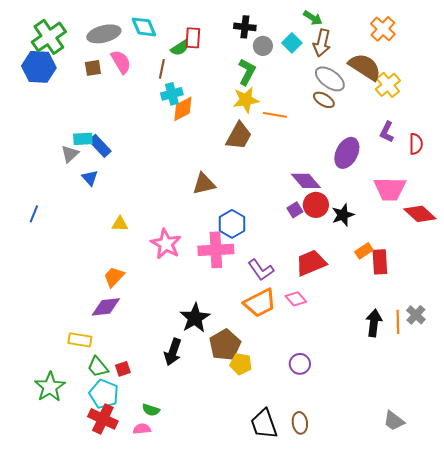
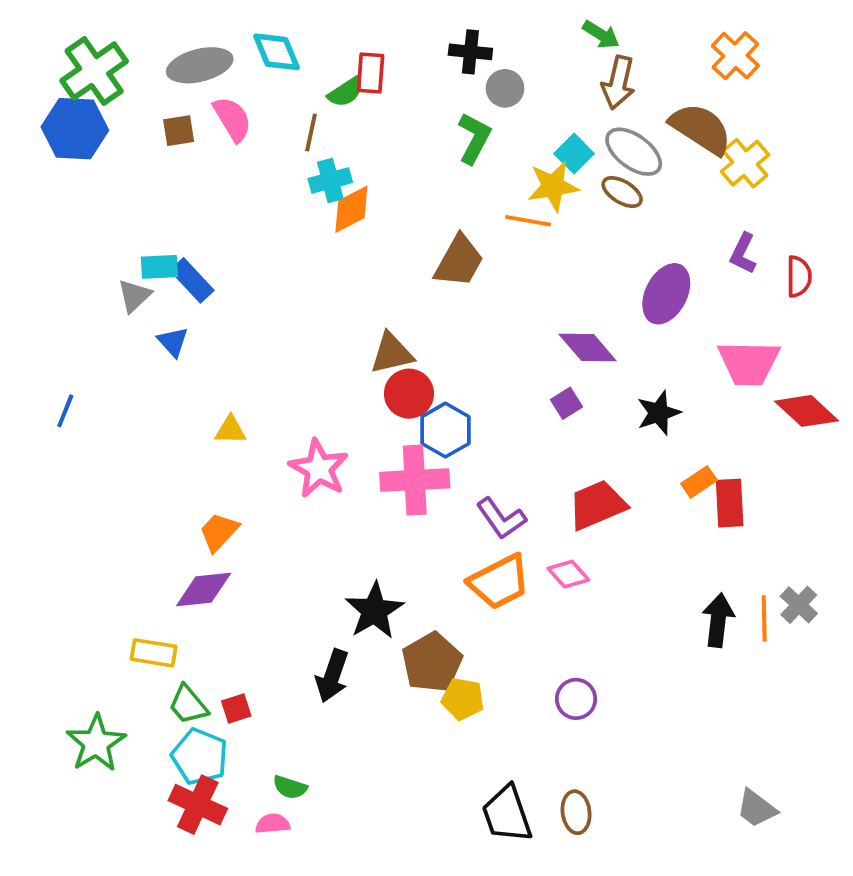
cyan square: (292, 43) -> (574, 154), moved
yellow star: (246, 100) -> (553, 186), moved
red circle: (316, 205) -> (409, 394), moved

